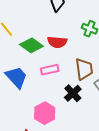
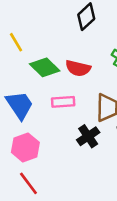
pink hexagon: (45, 113) -> (25, 147), moved

